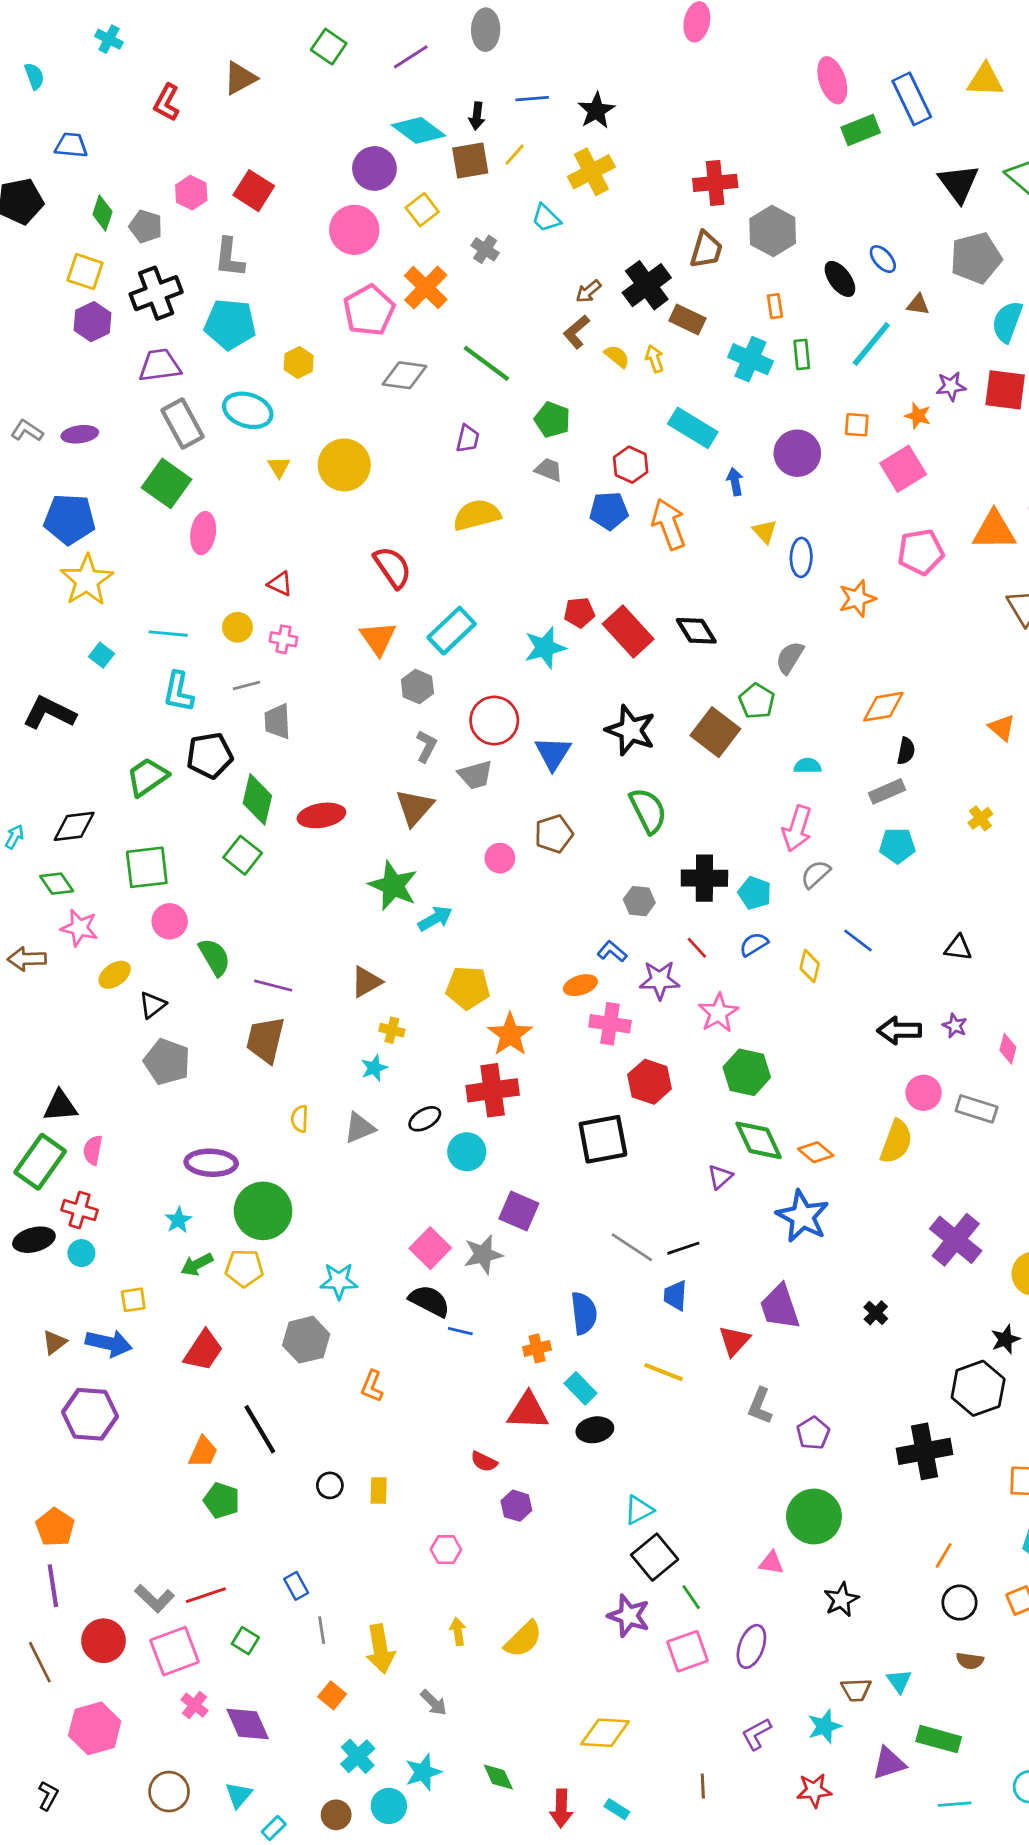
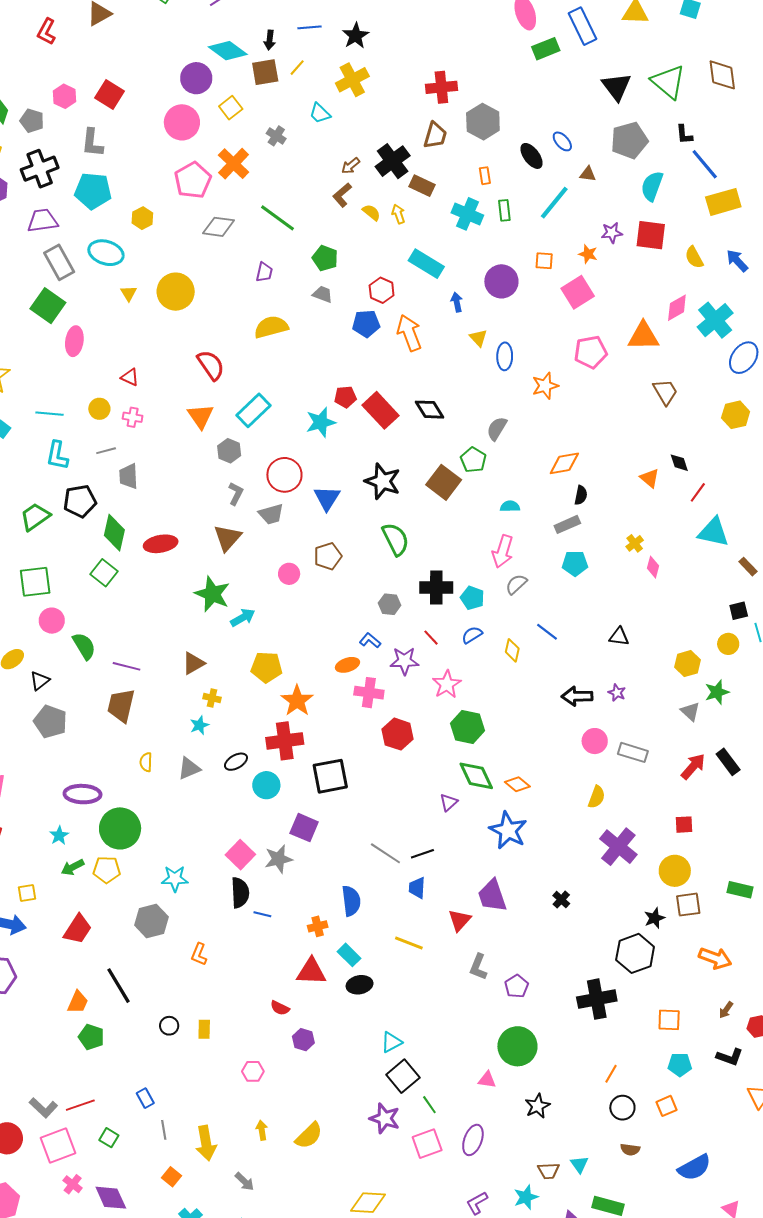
pink diamond: (1008, 1049) -> (653, 567), moved
black square: (603, 1139) -> (330, 776), moved
yellow semicircle: (896, 1142) -> (597, 797), moved, size x0.7
black semicircle: (429, 1301) -> (240, 893), turned 60

